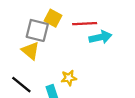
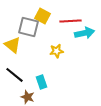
yellow triangle: (30, 51) -> (12, 45), moved
yellow star: (69, 78) -> (56, 51), moved

